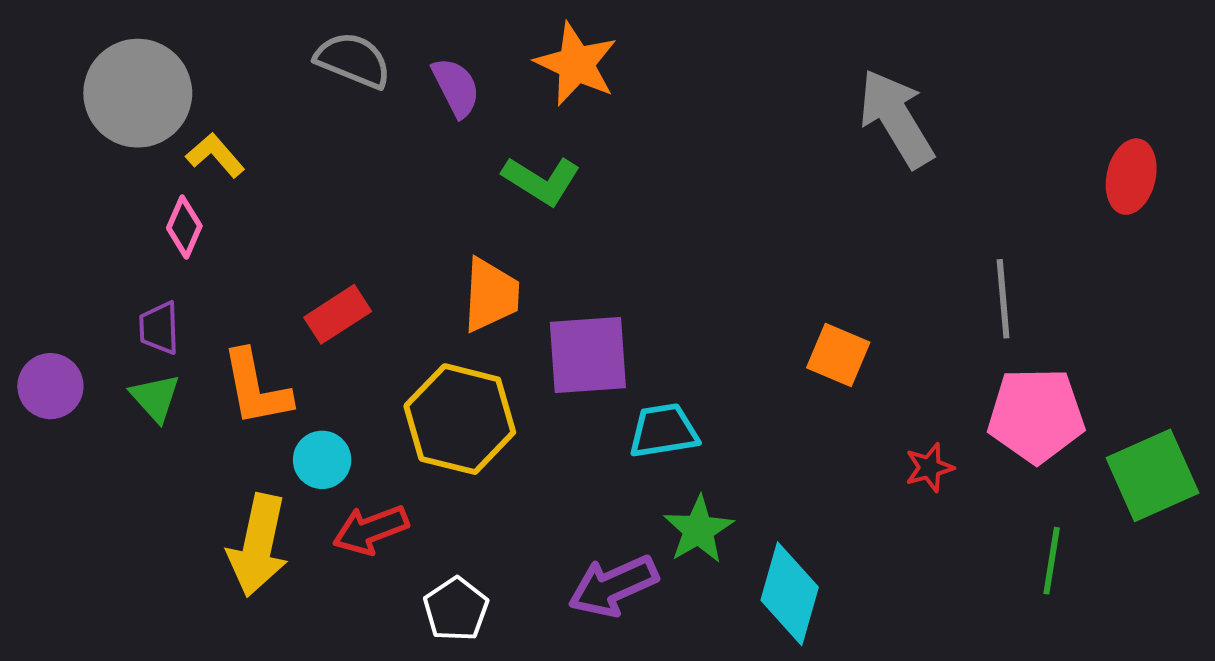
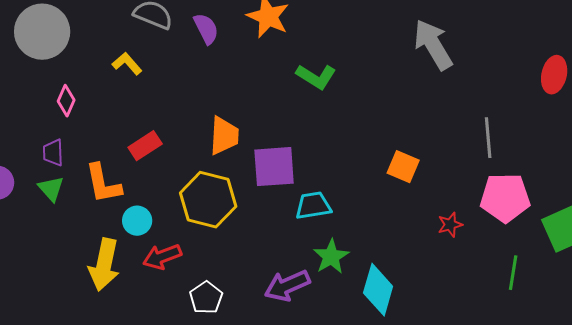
yellow L-shape: (215, 155) -> (127, 64), moved
green L-shape: (541, 180) -> (316, 77), moved

